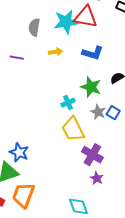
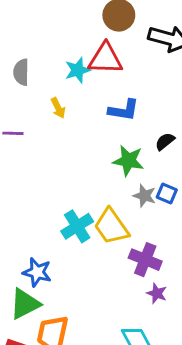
cyan star: (66, 22) -> (78, 70), size x0.7
gray semicircle: (34, 27) -> (21, 72), moved
yellow arrow: (56, 52) -> (58, 108), moved, turned 80
cyan cross: (68, 103) -> (77, 226), moved, size x1.5

